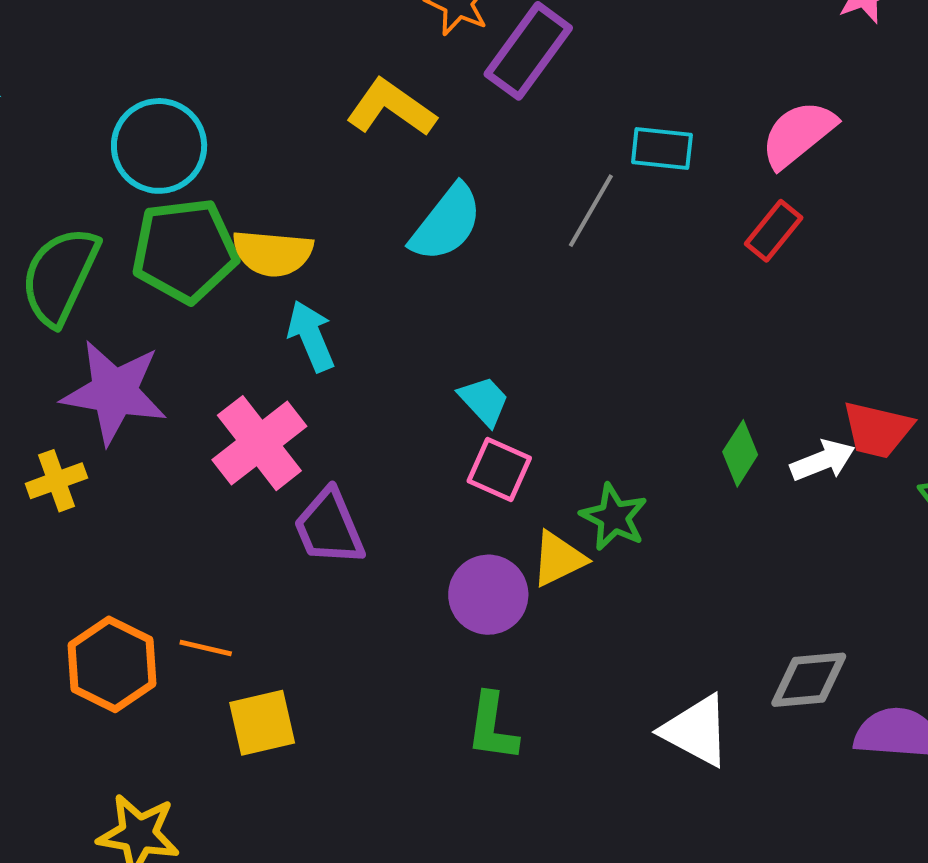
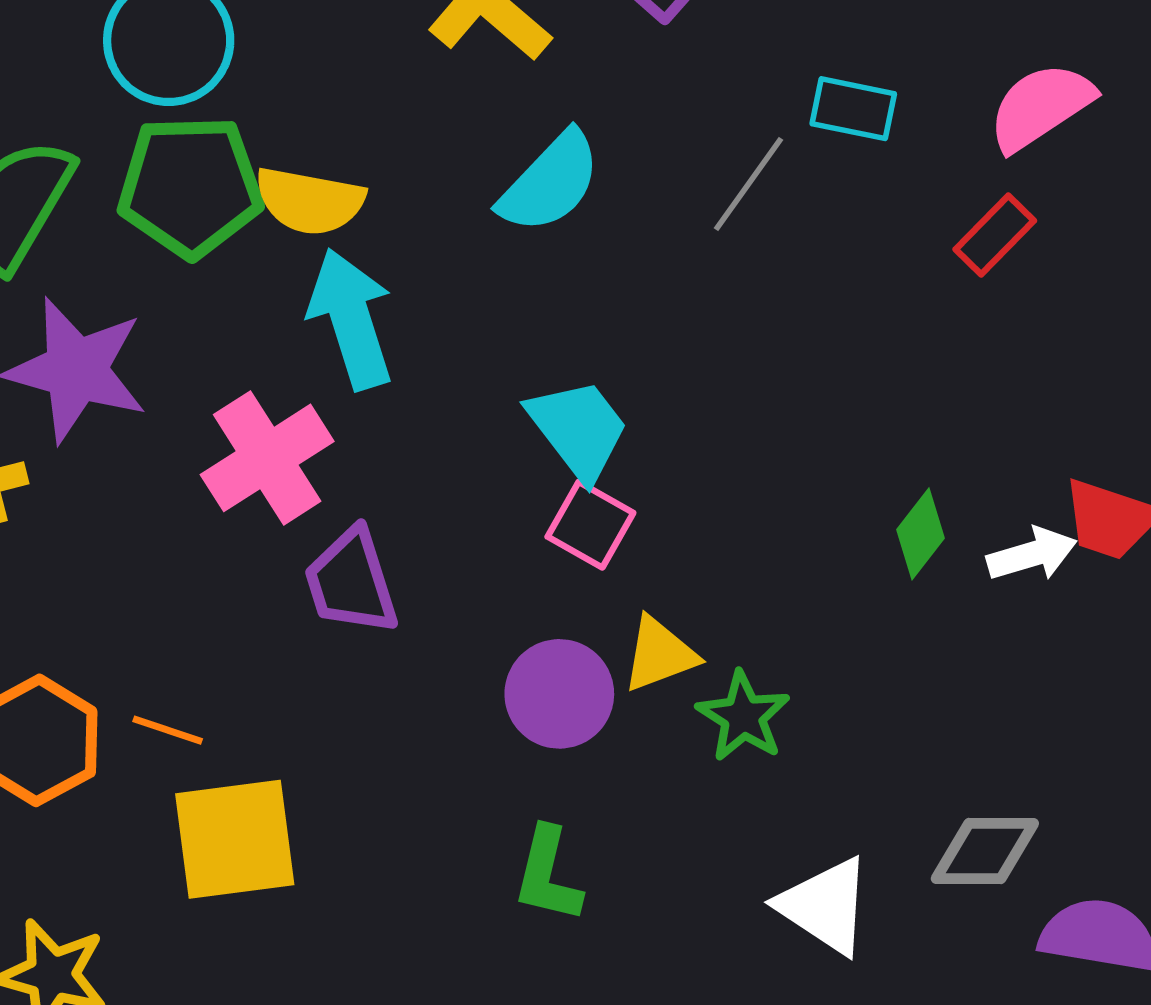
cyan arrow: (311, 336) -> (351, 319), size x1.4
cyan trapezoid: (484, 401) -> (578, 429), size x1.5
green star: (614, 517) -> (743, 716), moved
yellow square: (262, 723) -> (235, 839), size x1.4

